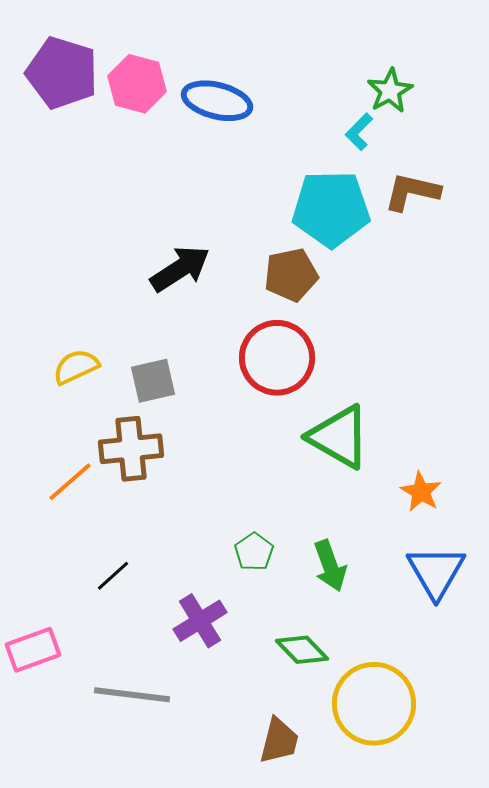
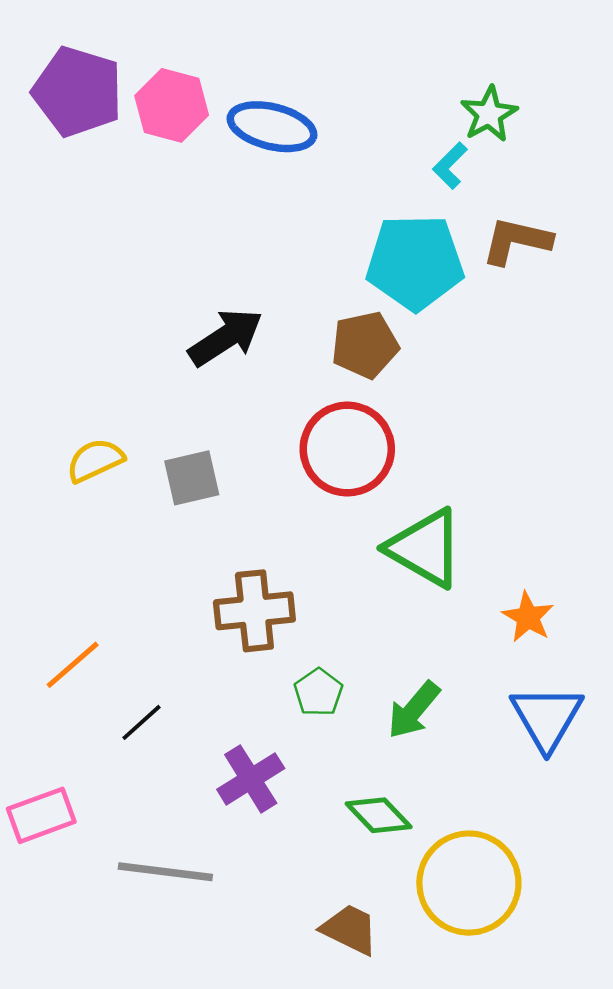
brown cross: (131, 449) -> (254, 611), moved
orange line: (70, 482) -> (73, 665), moved
green arrow: (330, 566) -> (414, 710), turned 60
brown trapezoid: (279, 741) -> (350, 929), turned -78

